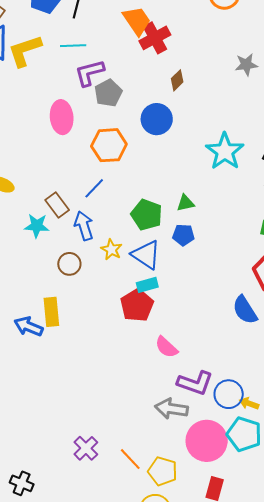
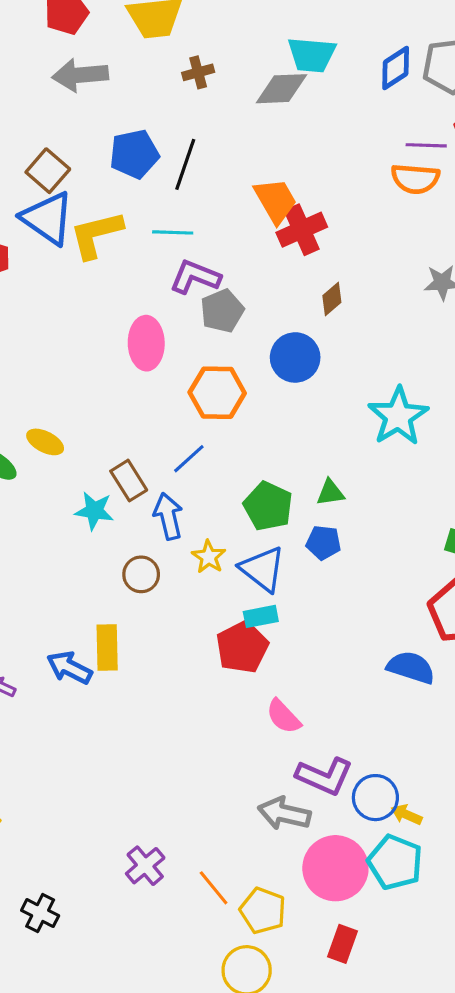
purple L-shape: (89, 73) -> (195, 277), turned 32
blue semicircle: (245, 310) -> (411, 667), turned 136

